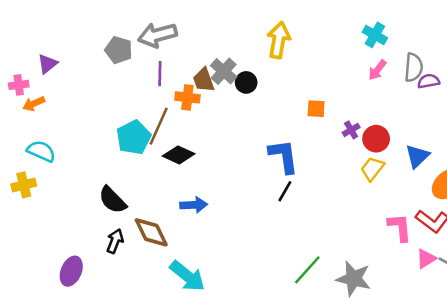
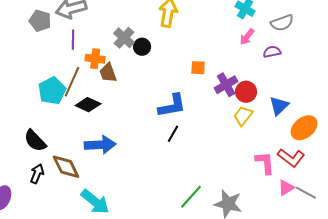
gray semicircle: (414, 67) -> (282, 23), moved, turned 65
brown trapezoid: (204, 80) -> (108, 73), moved
purple semicircle: (429, 81) -> (272, 52), moved
purple cross: (351, 130) -> (226, 85), size x1.6
blue L-shape: (284, 156) -> (172, 106), turned 88
blue arrow: (194, 205) -> (100, 145), size x1.4

